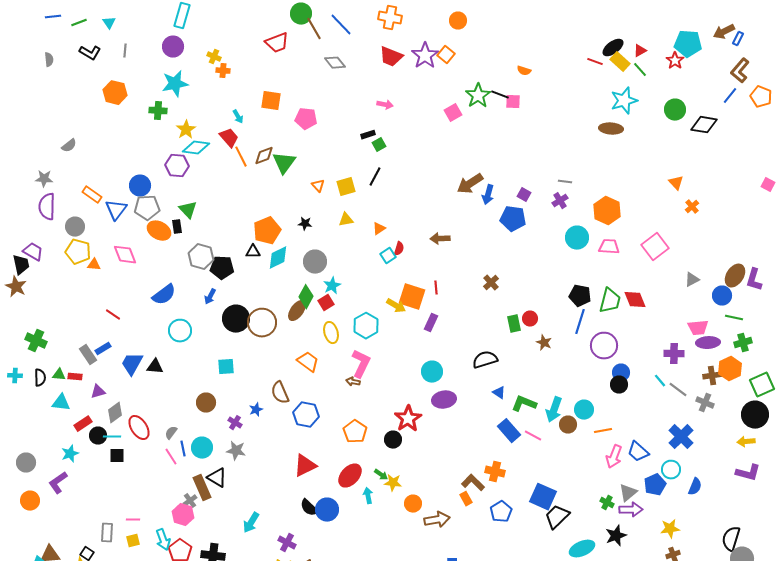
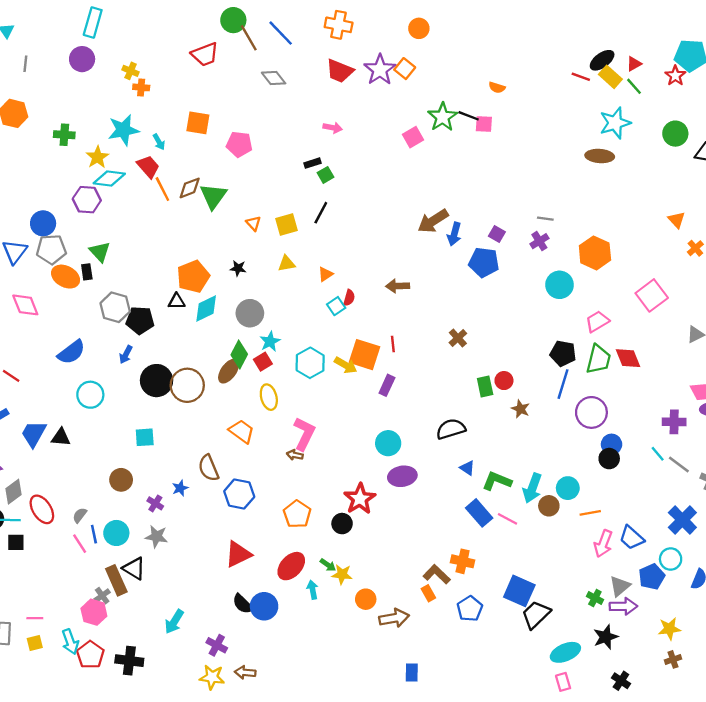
cyan star: (175, 84) -> (123, 130), moved
pink trapezoid: (609, 247) -> (597, 321), moved, turned -35
cyan hexagon: (366, 326) -> (310, 363), moved

